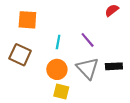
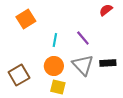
orange square: (27, 20) -> (26, 19), turned -36
brown square: (20, 55) -> (19, 75), moved, turned 35

